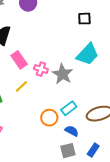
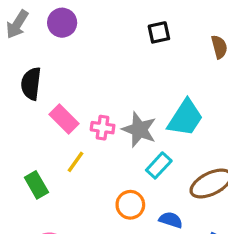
cyan trapezoid: (87, 54) -> (185, 118), moved
cyan rectangle: (69, 108) -> (159, 165), moved

